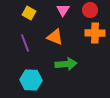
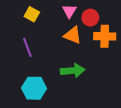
red circle: (90, 10) -> (90, 18), moved
orange triangle: (55, 37) -> (73, 35), moved

